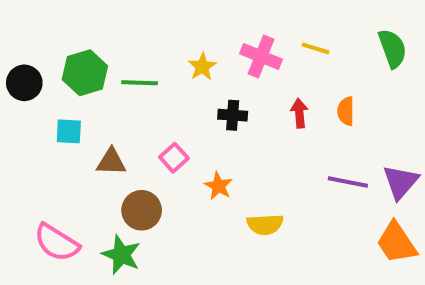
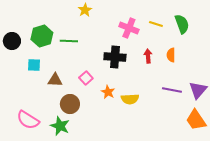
green semicircle: (392, 48) -> (182, 24), moved
yellow star: (202, 67) -> (85, 10), moved
black cross: (233, 115) -> (115, 57), size x1.5
yellow semicircle: (265, 224) -> (130, 99), moved

